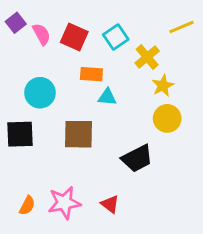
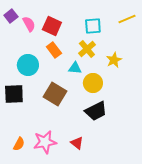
cyan square: (116, 37) -> (93, 26), moved, turned 30
yellow cross: (147, 57) -> (87, 49), moved
orange rectangle: (91, 74) -> (54, 50), moved, turned 49
yellow circle: (167, 118) -> (93, 83), moved
brown square: (79, 134) -> (55, 94), turned 30

